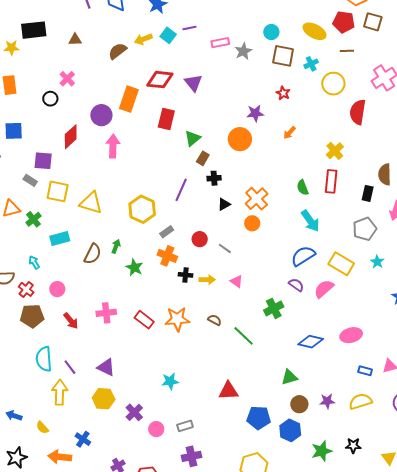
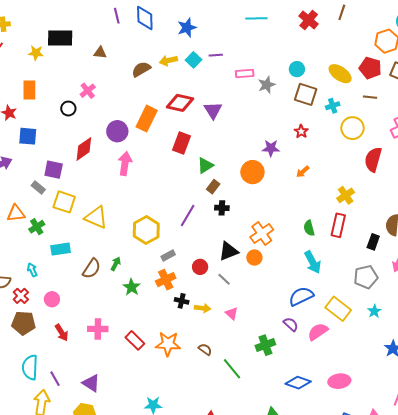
black triangle: (224, 204) -> (228, 251), moved, size x1.5
orange cross: (167, 256) -> (166, 280), turned 36

